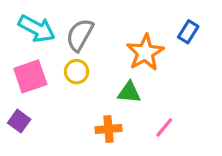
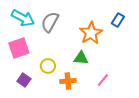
yellow circle: (77, 72) -> (48, 66), moved
purple square: (19, 121) -> (24, 80), moved

